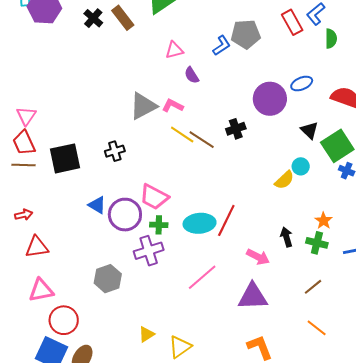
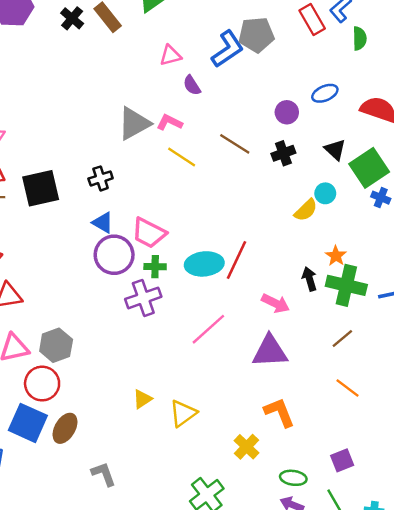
blue L-shape: (222, 46) -> (228, 49), size x1.5
purple circle: (270, 99) -> (287, 112), size x0.6
black cross: (236, 129) -> (283, 153), moved
brown line: (202, 140) -> (235, 144), moved
blue triangle: (97, 205) -> (103, 223), moved
orange star: (323, 221) -> (336, 256), moved
green cross: (317, 243) -> (346, 285), size x1.5
gray hexagon: (108, 279) -> (56, 345), moved

